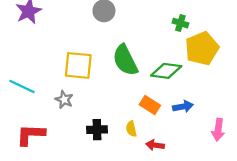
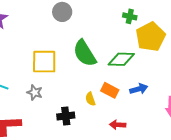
yellow semicircle: (131, 129) -> (90, 99), moved

